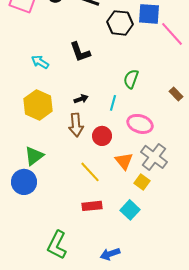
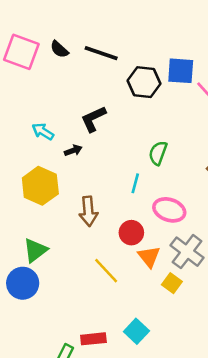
black L-shape: (80, 52) -> (93, 119), turned 85
black arrow: (81, 99) -> (73, 150), moved
red circle: (102, 136) -> (131, 233), moved
red rectangle: (92, 206) -> (93, 339), moved
cyan square: (130, 210) -> (136, 331), moved

